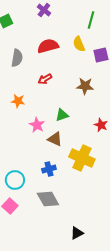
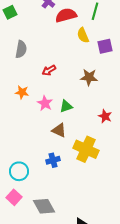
red semicircle: (48, 46) -> (66, 15), moved
pink star: (37, 125) -> (45, 103), moved
gray diamond: (48, 199) -> (44, 206), moved

